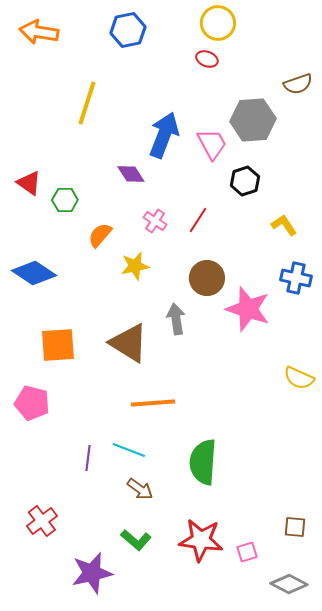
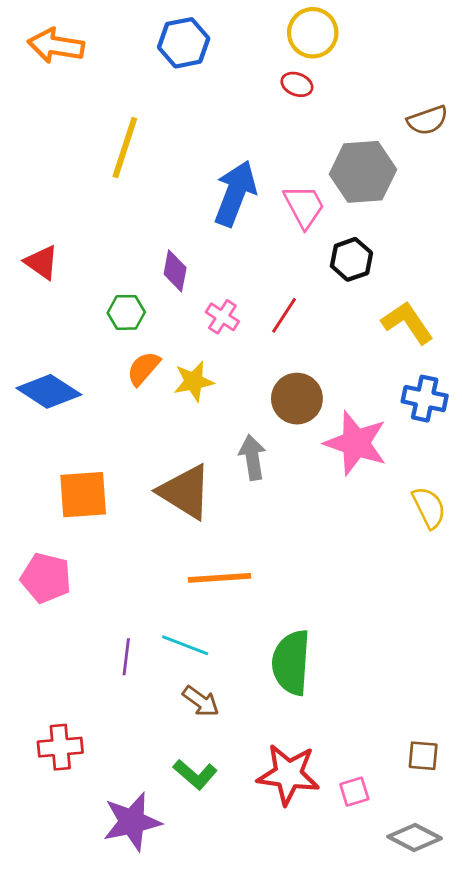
purple diamond: (131, 174) -> (175, 271), moved, turned 44
green hexagon: (65, 200) -> (126, 312), moved
yellow L-shape: (284, 225) -> (407, 323), size x1.4
orange semicircle: (100, 235) -> (143, 368), moved
yellow semicircle: (299, 378) -> (429, 508), moved, turned -140
red cross: (42, 521) -> (60, 747), turned 32

